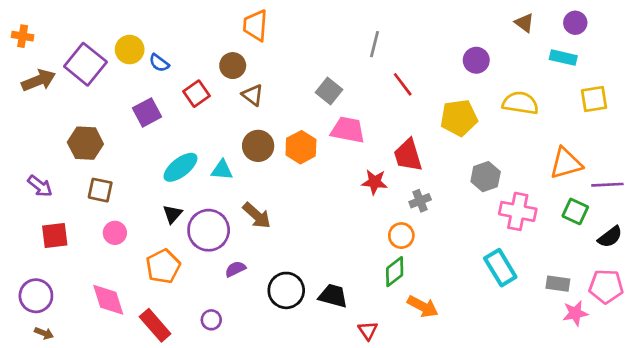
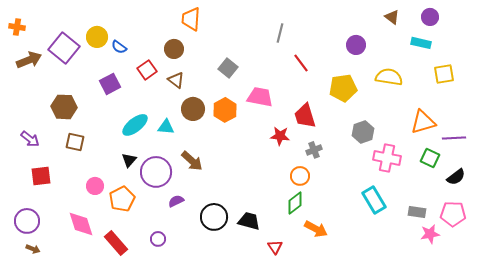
gray square: (329, 91) -> (228, 68), moved
brown triangle: (253, 95) -> (176, 80), moved
pink circle: (115, 233) -> (95, 186), moved

